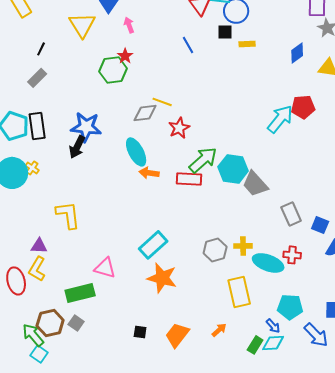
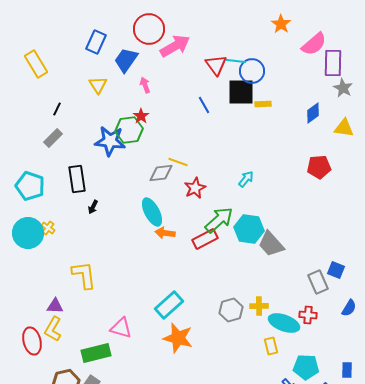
yellow triangle: (82, 25) -> (98, 85), size x0.7
black square: (225, 32) -> (241, 92), size x1.8
cyan arrow: (280, 119) -> (246, 179), moved, size x0.6
black rectangle: (37, 126) -> (77, 179), moved
blue star: (86, 127) -> (110, 141), moved
black arrow: (77, 147) -> (93, 207), size x0.6
red rectangle: (189, 179) -> (205, 239), turned -30
gray rectangle: (291, 214) -> (318, 282), moved
blue square: (320, 225) -> (336, 270), moved
yellow rectangle: (239, 292) -> (271, 346), moved, size x0.6

